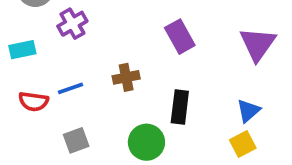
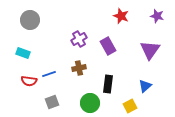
purple cross: (72, 24) -> (79, 39), moved
cyan rectangle: (22, 50) -> (23, 53), turned 32
yellow square: (243, 144) -> (130, 106), moved

